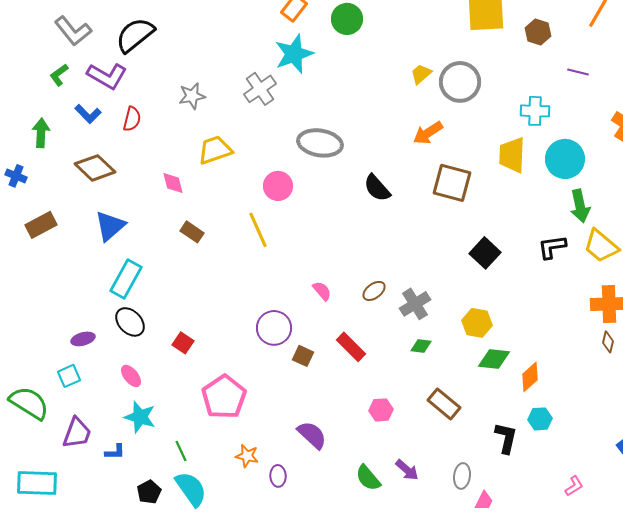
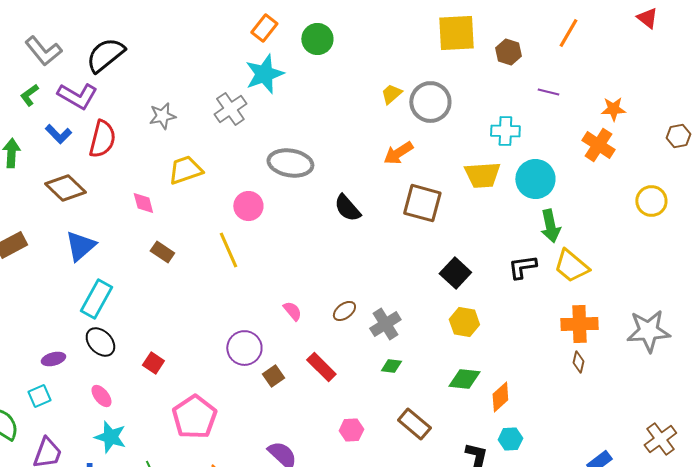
red semicircle: (132, 119) -> (102, 139), size x1.5
yellow trapezoid: (512, 155) -> (482, 175), turned -96
yellow hexagon: (477, 323) -> (464, 322), moved
brown square: (303, 356) -> (273, 376), turned 30

